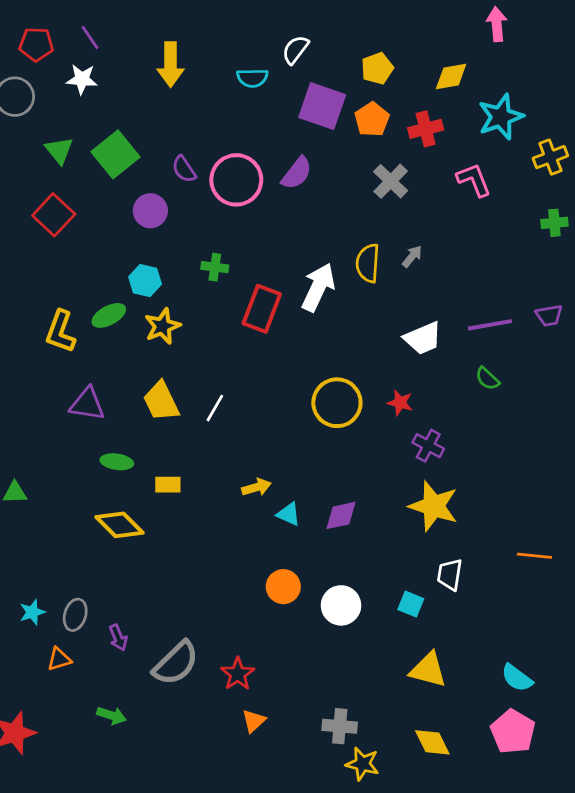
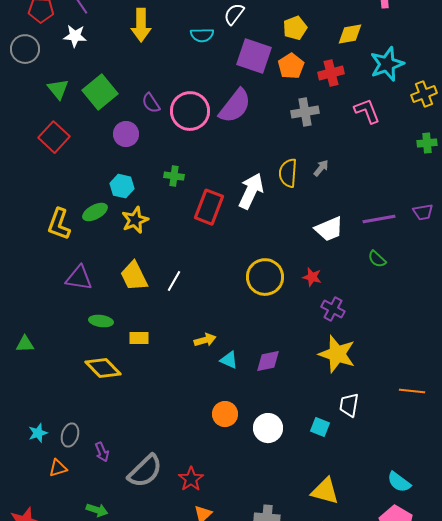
purple semicircle: (297, 173) -> (235, 106), size x1.4
gray cross: (391, 181) -> (305, 112), turned 36
yellow triangle: (428, 670) -> (325, 491), moved

